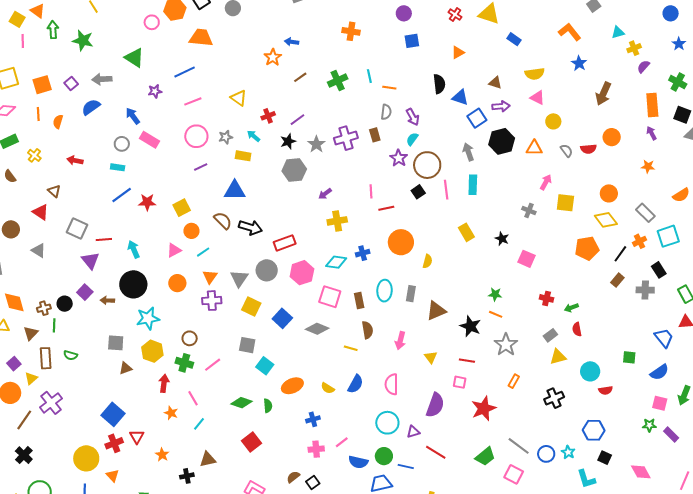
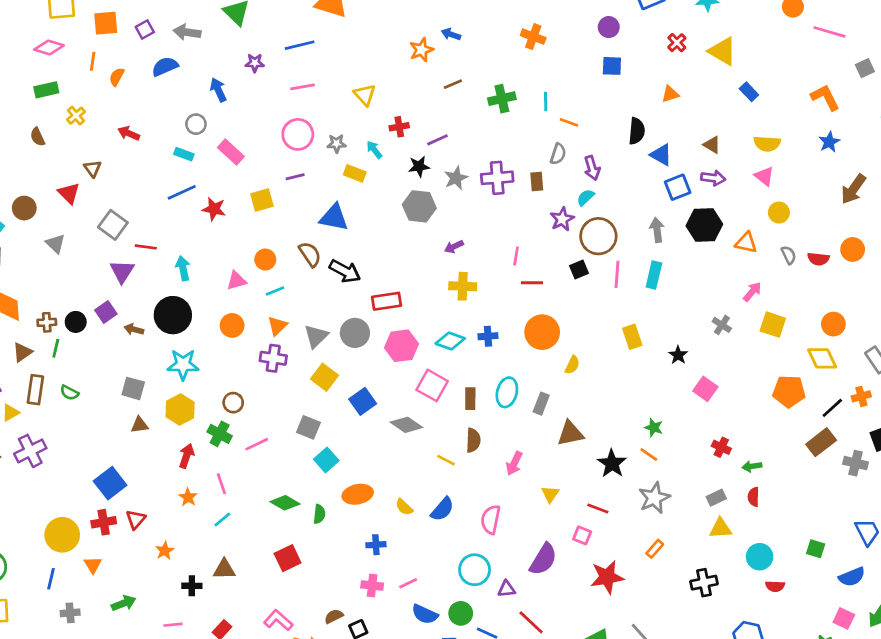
pink rectangle: (150, 140) -> (231, 152), moved
yellow square: (182, 208) -> (262, 200), moved
brown rectangle: (617, 280) -> (821, 442), size x1.5

